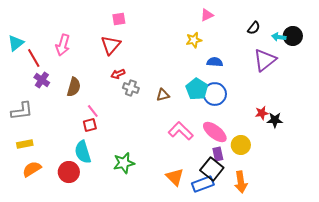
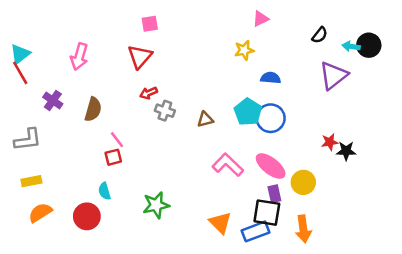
red line: (34, 58) -> (20, 73), moved
cyan semicircle: (83, 152) -> (104, 191), size x0.6
black square: (212, 169) -> (267, 213), turned -30

